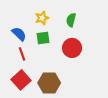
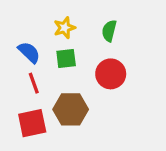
red square: (21, 80) -> (32, 123), turned 30
brown hexagon: (49, 83) -> (71, 109), moved

